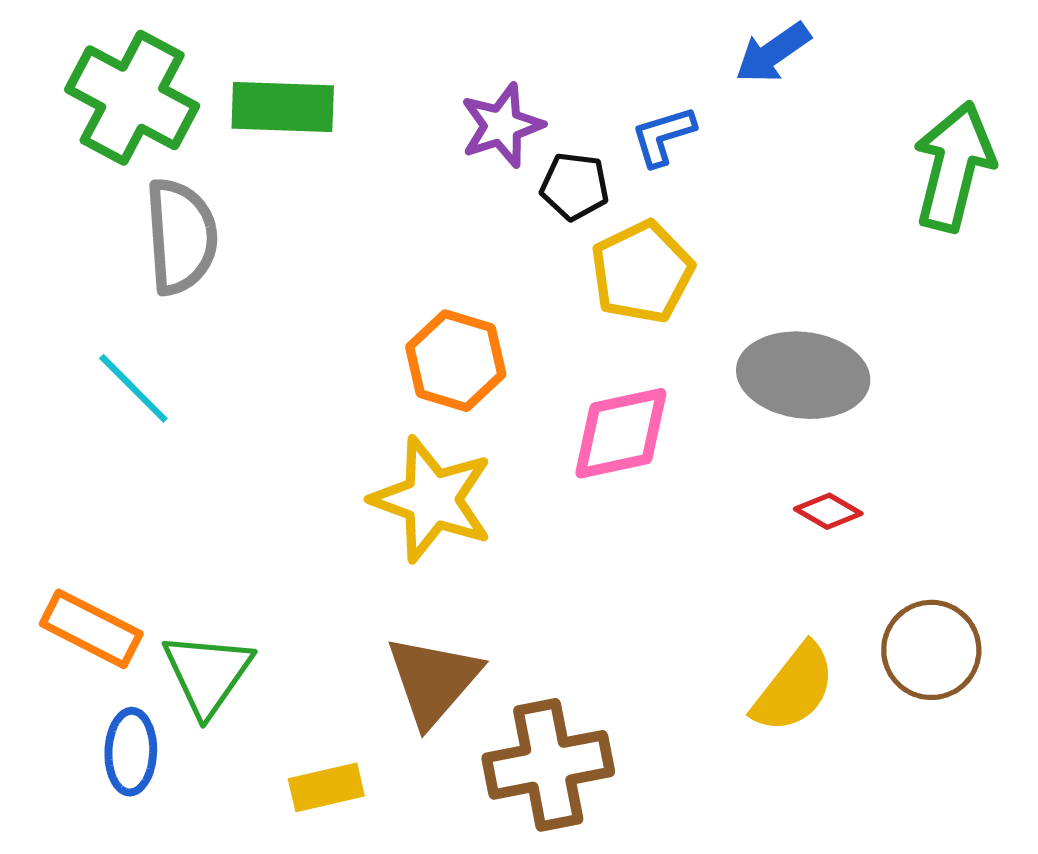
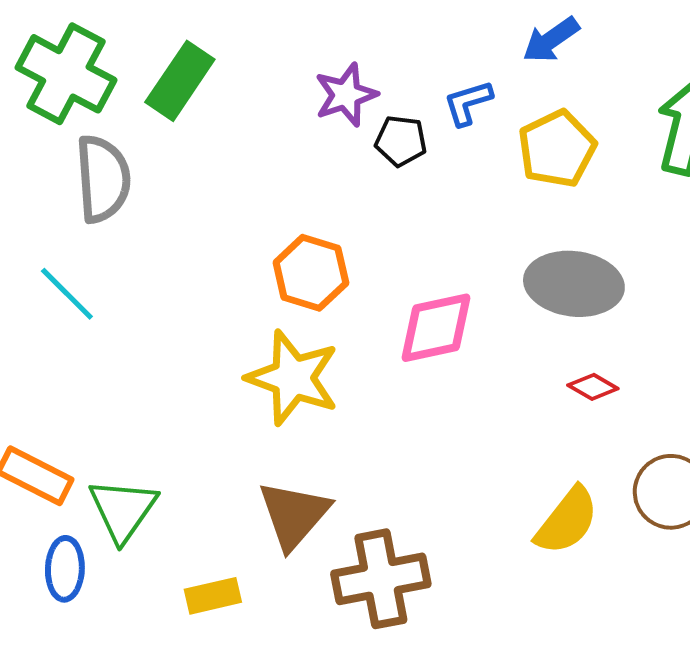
green rectangle: (283, 107) -> (180, 81), turned -58
yellow pentagon: (642, 272) -> (557, 149), moved

